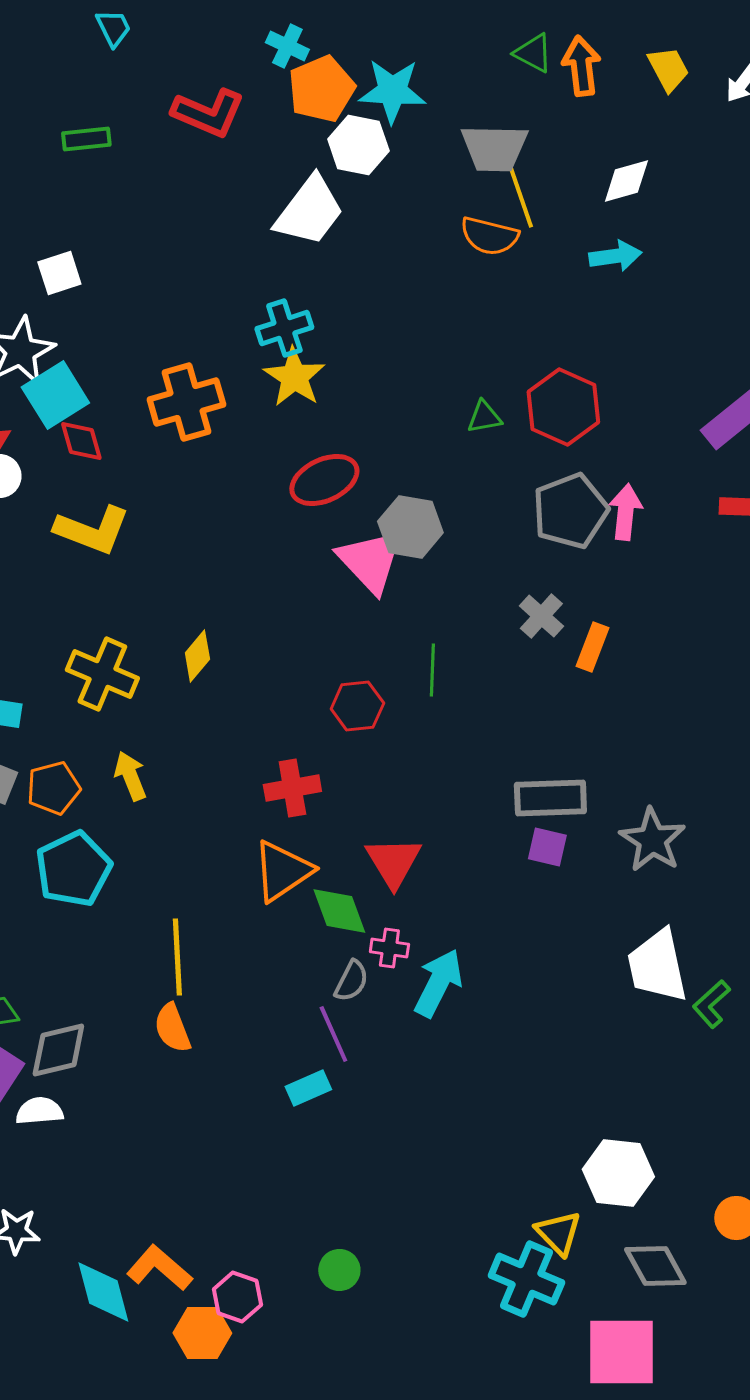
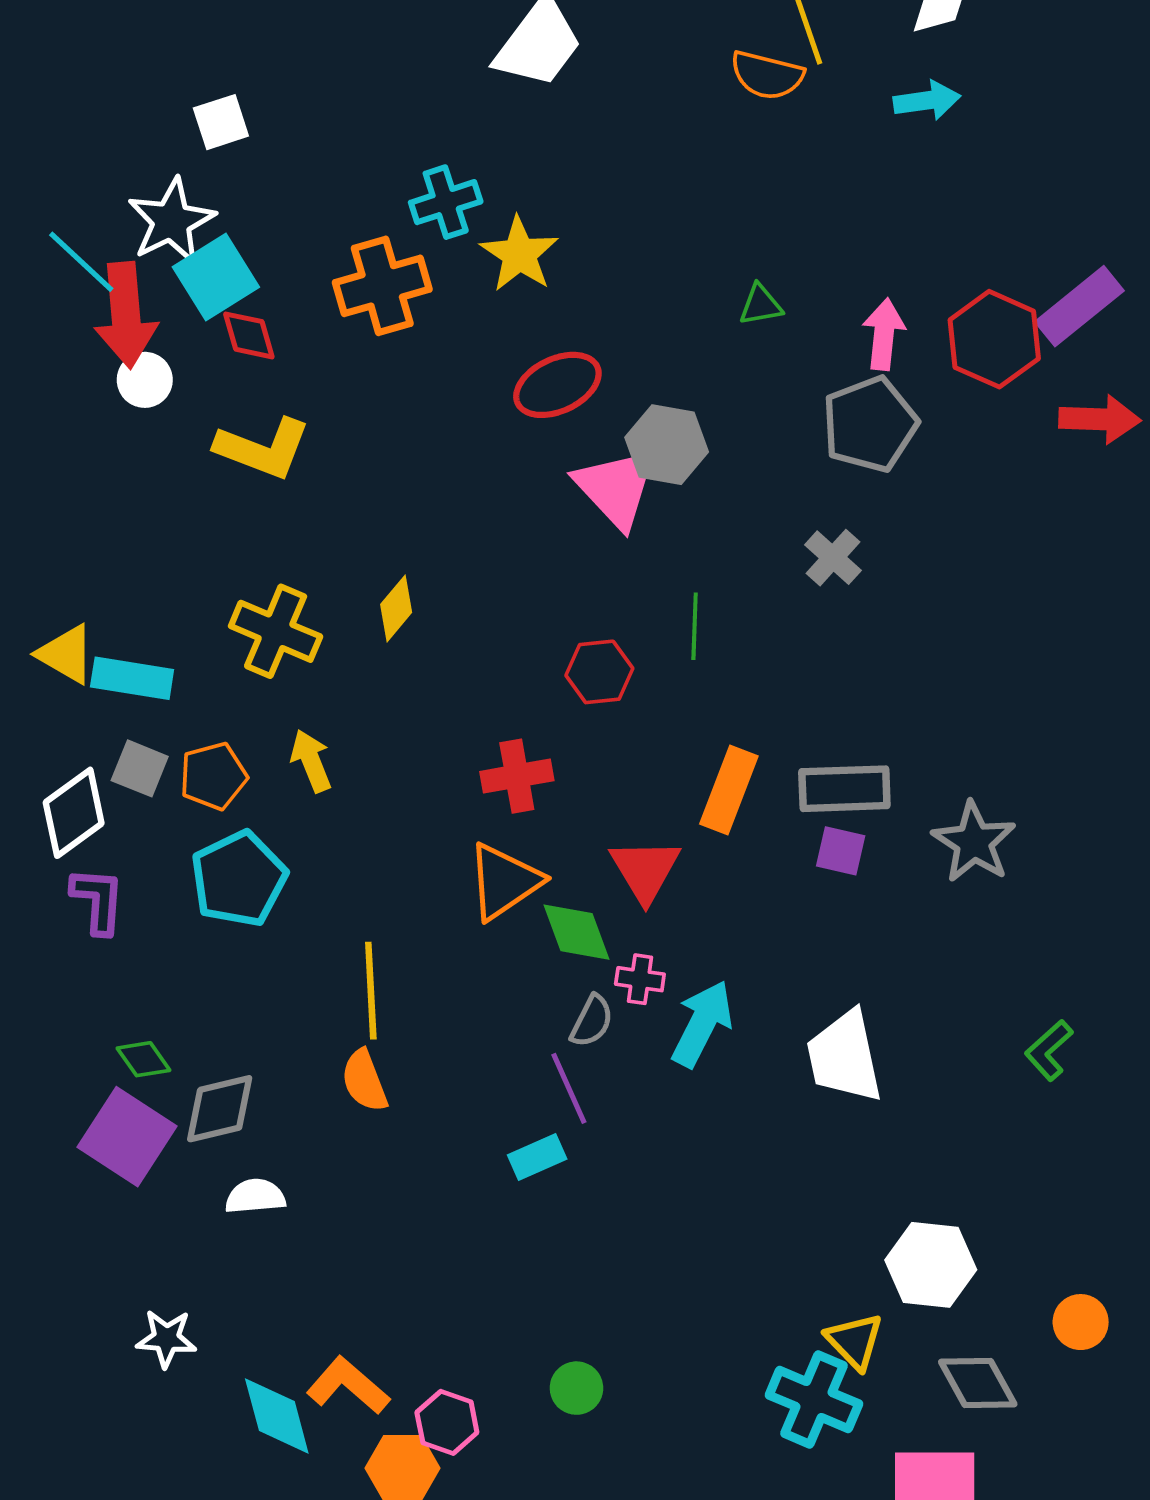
cyan cross: (284, 328) -> (446, 202), moved
red hexagon: (563, 407) -> (994, 339), moved
pink arrow: (625, 512) -> (884, 334), moved
orange rectangle: (592, 647) -> (729, 790), moved, size x1.4
white trapezoid: (657, 966) -> (844, 1057), moved
white semicircle: (39, 1111) -> (255, 1196), moved

